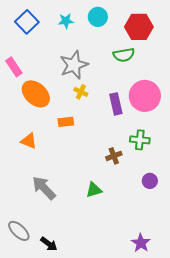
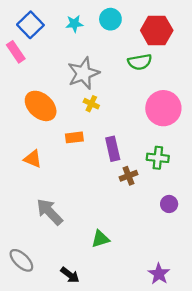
pink rectangle: (14, 67) -> (16, 52), moved
purple rectangle: (116, 104) -> (113, 149), moved
green triangle: (94, 190) -> (100, 239), moved
black arrow: (49, 244) -> (70, 275), moved

